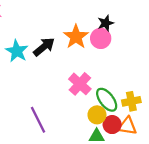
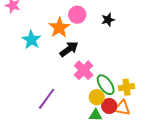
orange star: (76, 37) -> (59, 28), moved
pink circle: (101, 38) -> (77, 15), moved
black arrow: (44, 47) -> (69, 49), moved
purple line: (38, 120) -> (47, 99), turned 60

